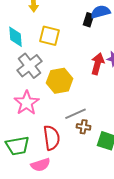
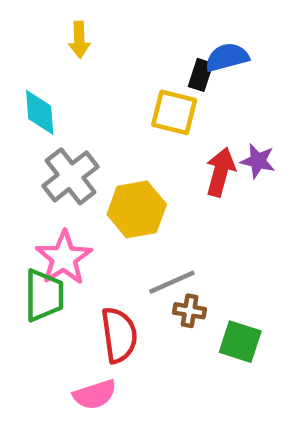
yellow square: (50, 36) -> (174, 112), moved
green trapezoid: (18, 146) -> (44, 295), moved, turned -80

